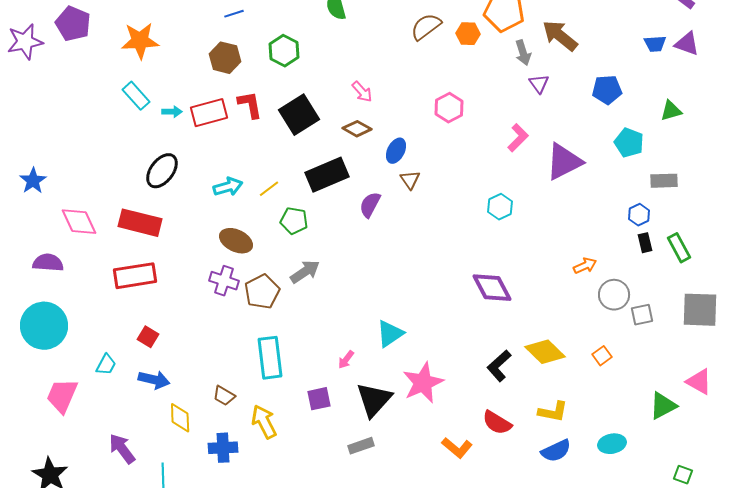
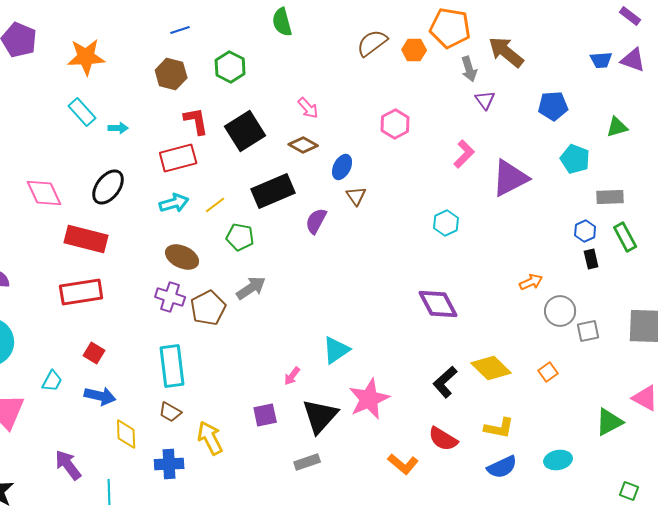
red rectangle: (209, 113) -> (178, 158), moved
pink diamond: (79, 222) -> (44, 193), moved
green rectangle: (679, 248) -> (625, 237), moved
cyan rectangle: (270, 358) -> (172, 366), moved

